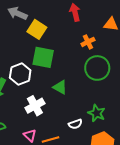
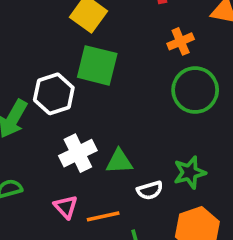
green triangle: (60, 87) -> (119, 161), moved, turned -35
green star: (97, 113) -> (190, 172), turned 30

